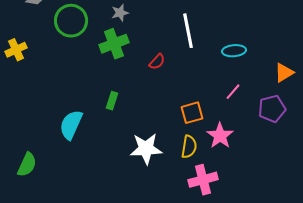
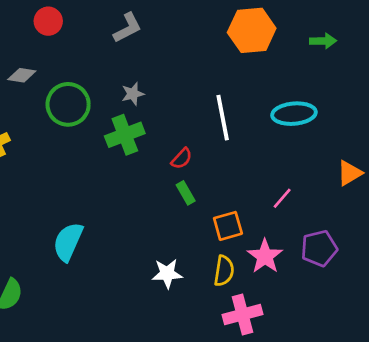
cyan ellipse: (234, 51) -> (294, 114), moved, size x1.4
green rectangle: (112, 101) -> (186, 193), moved, turned -48
purple pentagon: (272, 109) -> (319, 248), moved
white star: (146, 149) -> (167, 273), size x0.7

